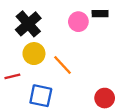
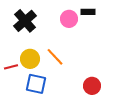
yellow circle: (34, 54) -> (30, 59), moved

